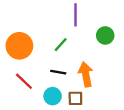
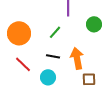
brown square: (75, 98) -> (89, 79), moved

